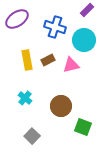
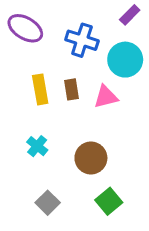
purple ellipse: (17, 19) -> (25, 28), turned 65
brown rectangle: (48, 60) -> (72, 89), turned -72
green square: (83, 127) -> (109, 201), moved, turned 30

